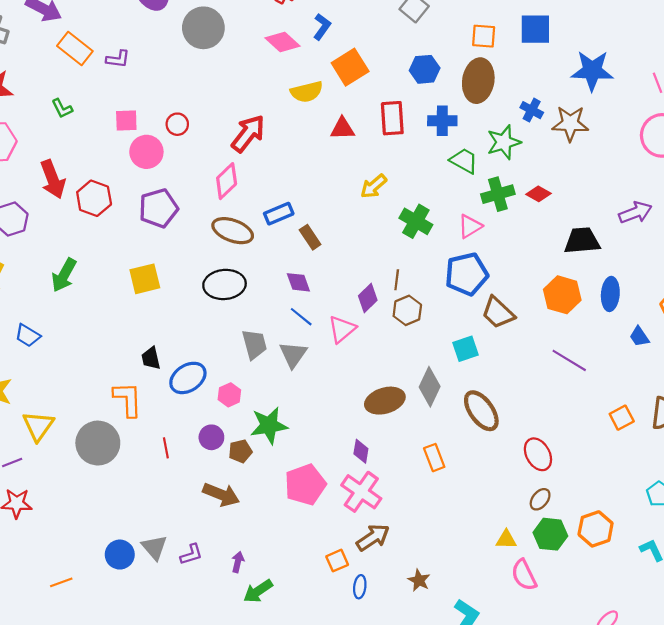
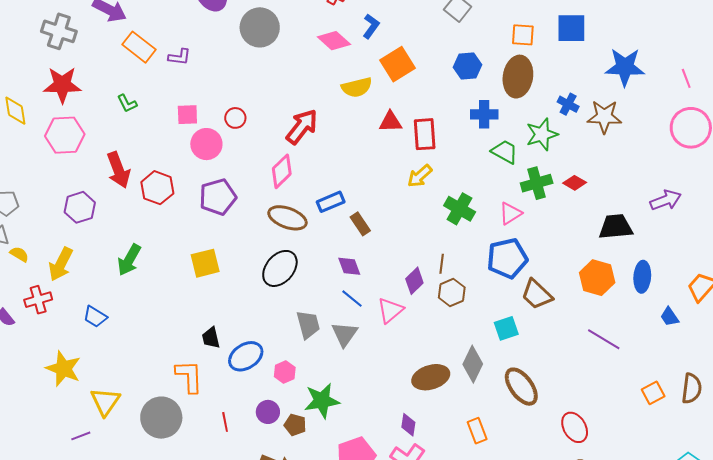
red rectangle: (392, 118) -> (425, 134), moved
black ellipse: (225, 284) -> (280, 268), turned -45
brown pentagon: (240, 451) -> (295, 425), turned 30

